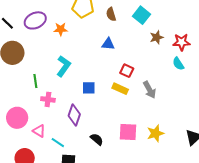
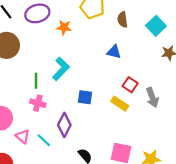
green line: (35, 81) -> (36, 81), moved
gray arrow: (150, 90) -> (152, 97), moved
cyan line: (58, 143) -> (44, 140), moved

